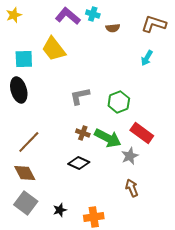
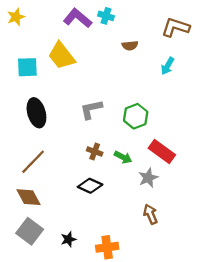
brown semicircle: (113, 28) -> (130, 46), moved
black ellipse: (19, 90) -> (36, 113), moved
green arrow: (108, 138) -> (123, 157), size x0.6

